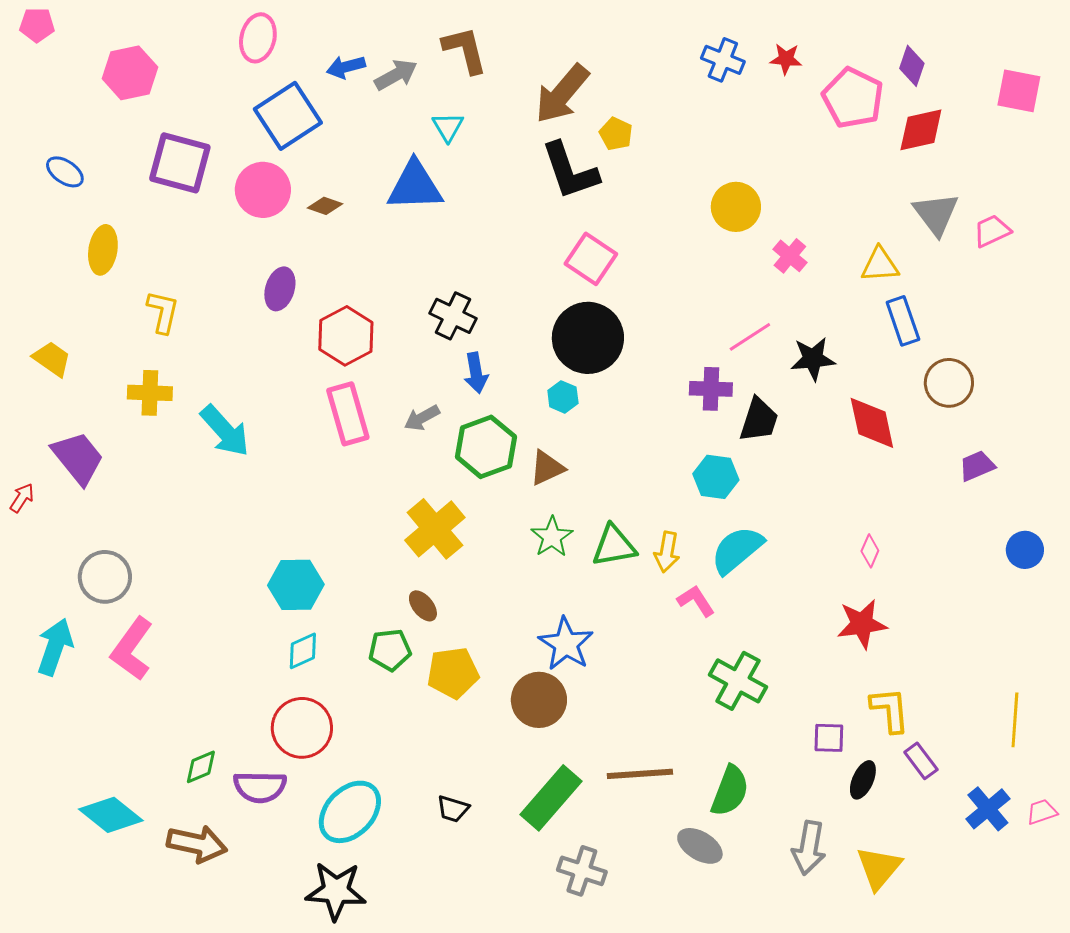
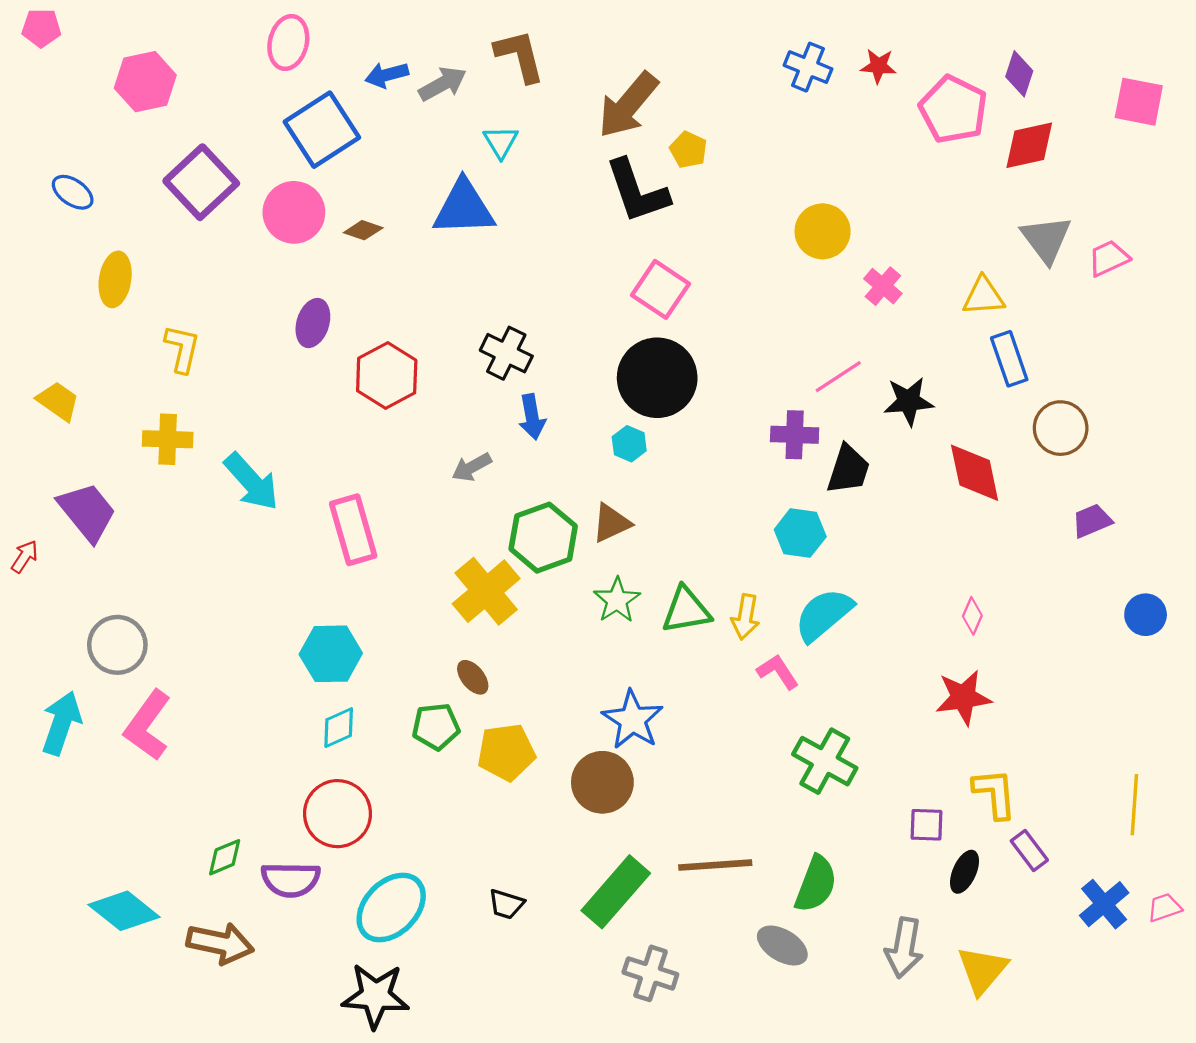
purple square: (180, 163) -> (201, 182), turned 32
pink rectangle: (348, 414) -> (353, 530), moved
green hexagon: (486, 447) -> (543, 538), moved

